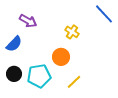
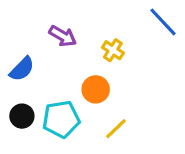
purple arrow: (28, 21) -> (63, 36), moved

